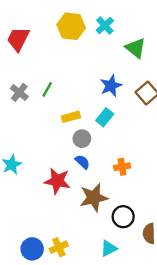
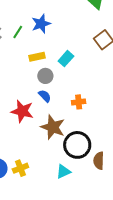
blue star: (111, 86) -> (41, 24), moved
brown star: (94, 198) -> (53, 127), turned 30
black circle: (123, 217) -> (77, 145), size x1.4

